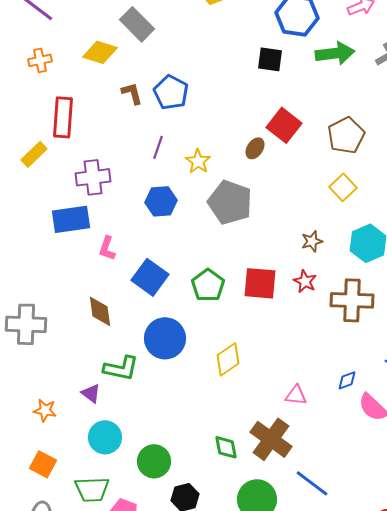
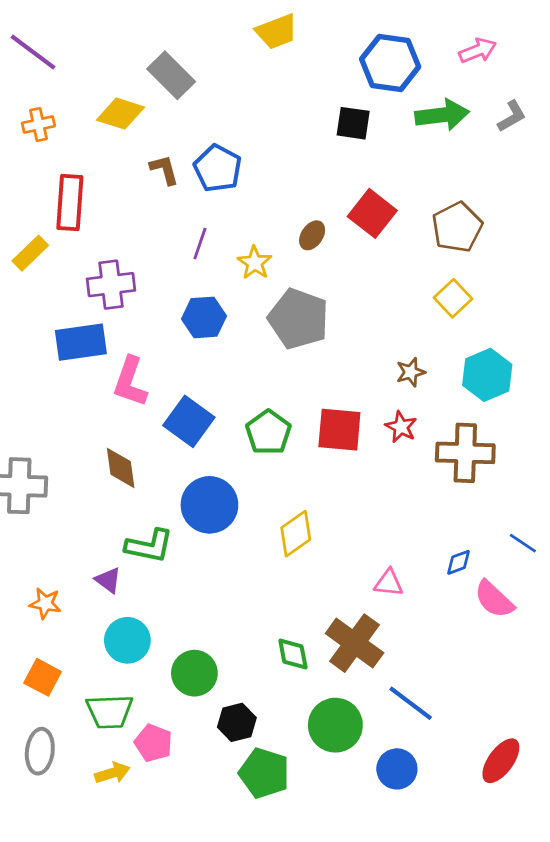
brown ellipse: (255, 148) -> (312, 235), moved
pink L-shape: (107, 248) -> (130, 382), size x1.5

